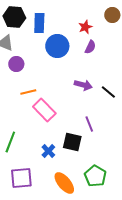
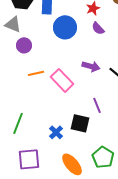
purple semicircle: (90, 47) -> (98, 28), turned 112
pink rectangle: (44, 110) -> (62, 80), moved

